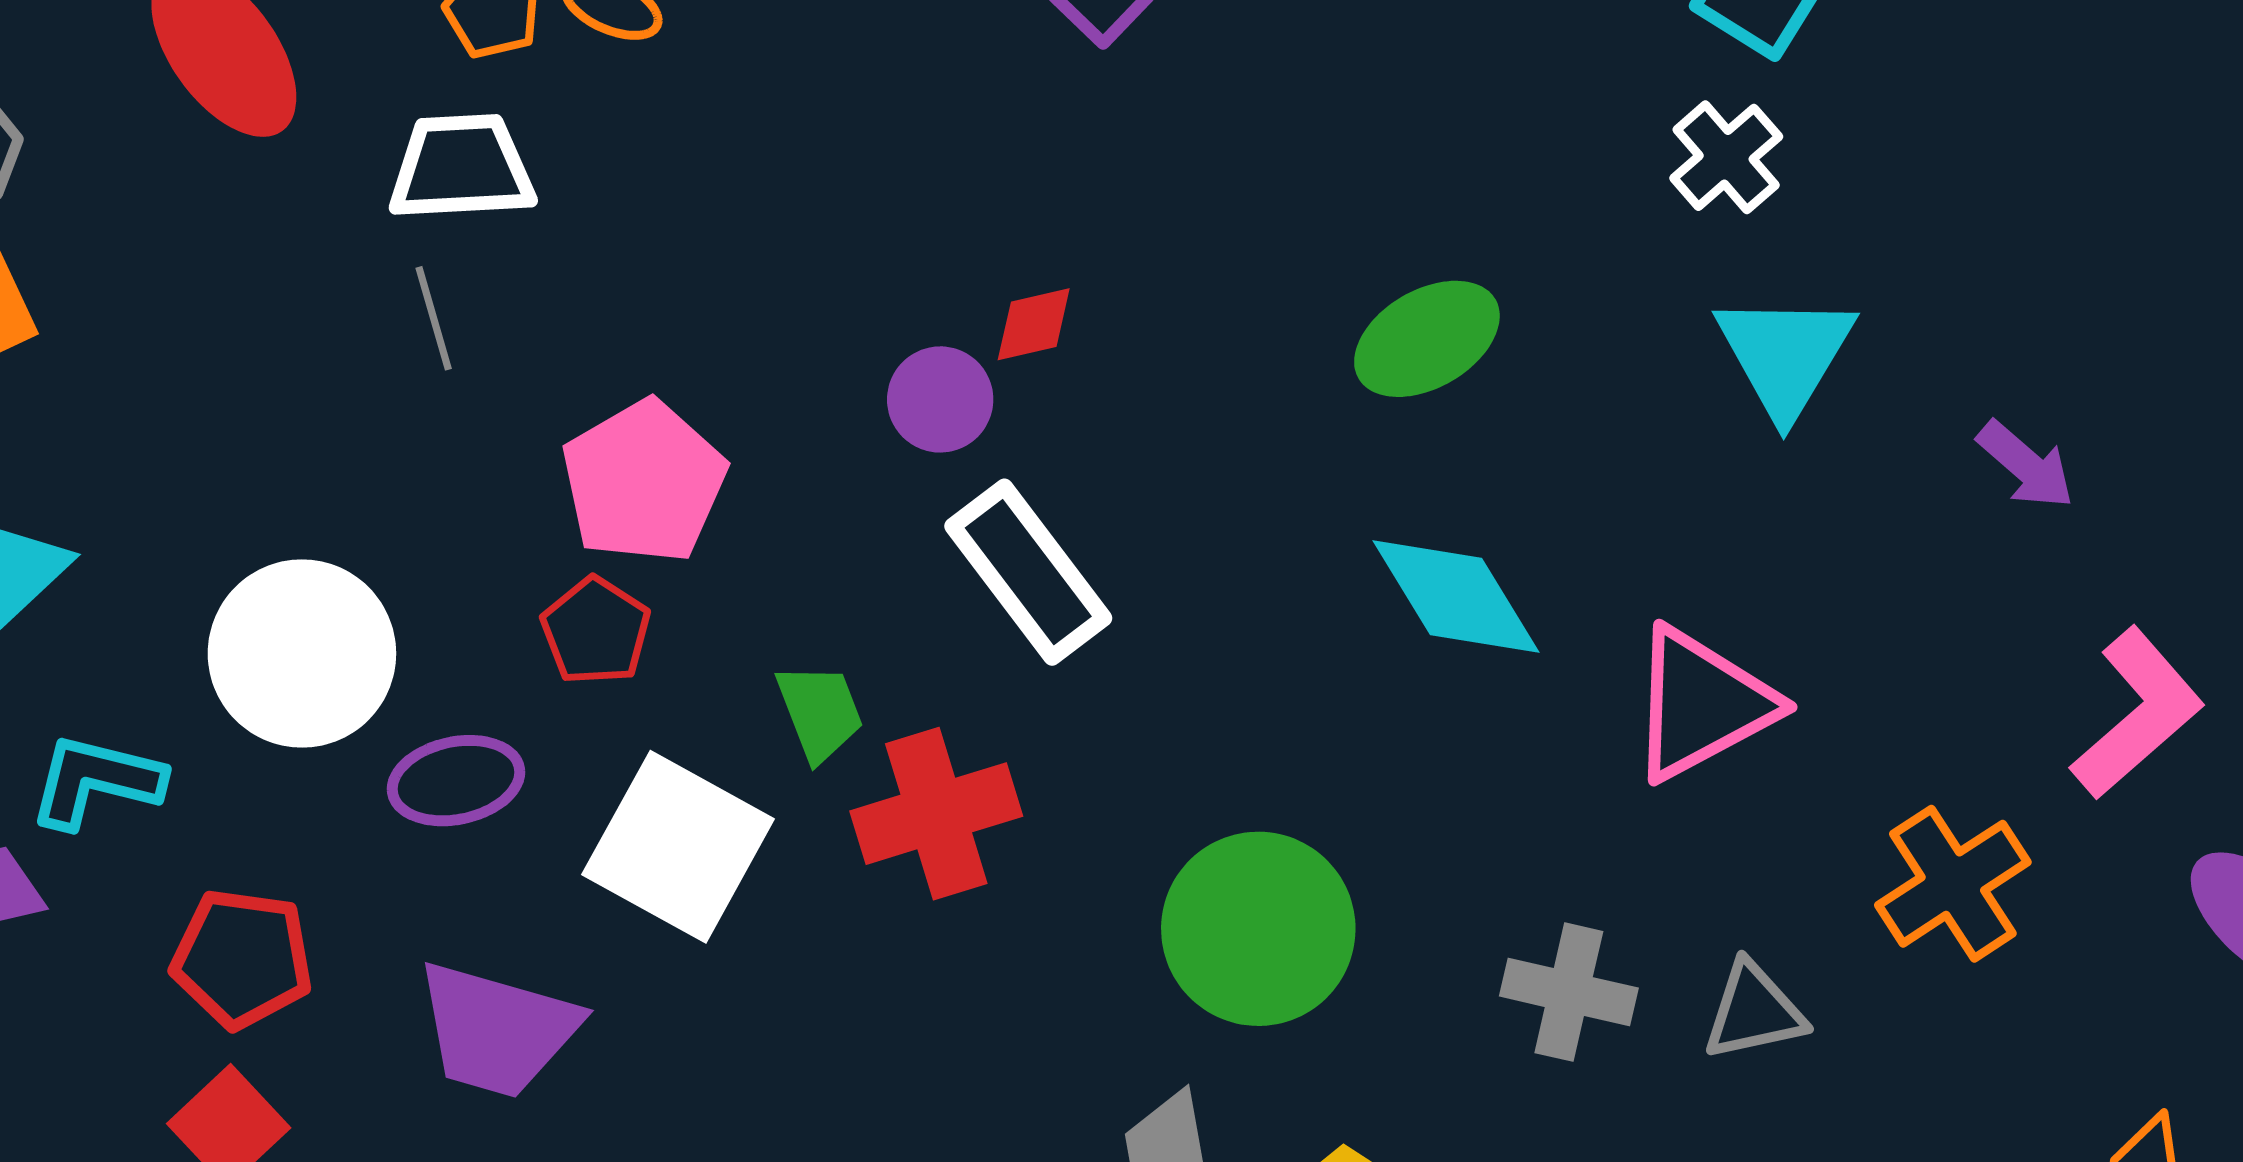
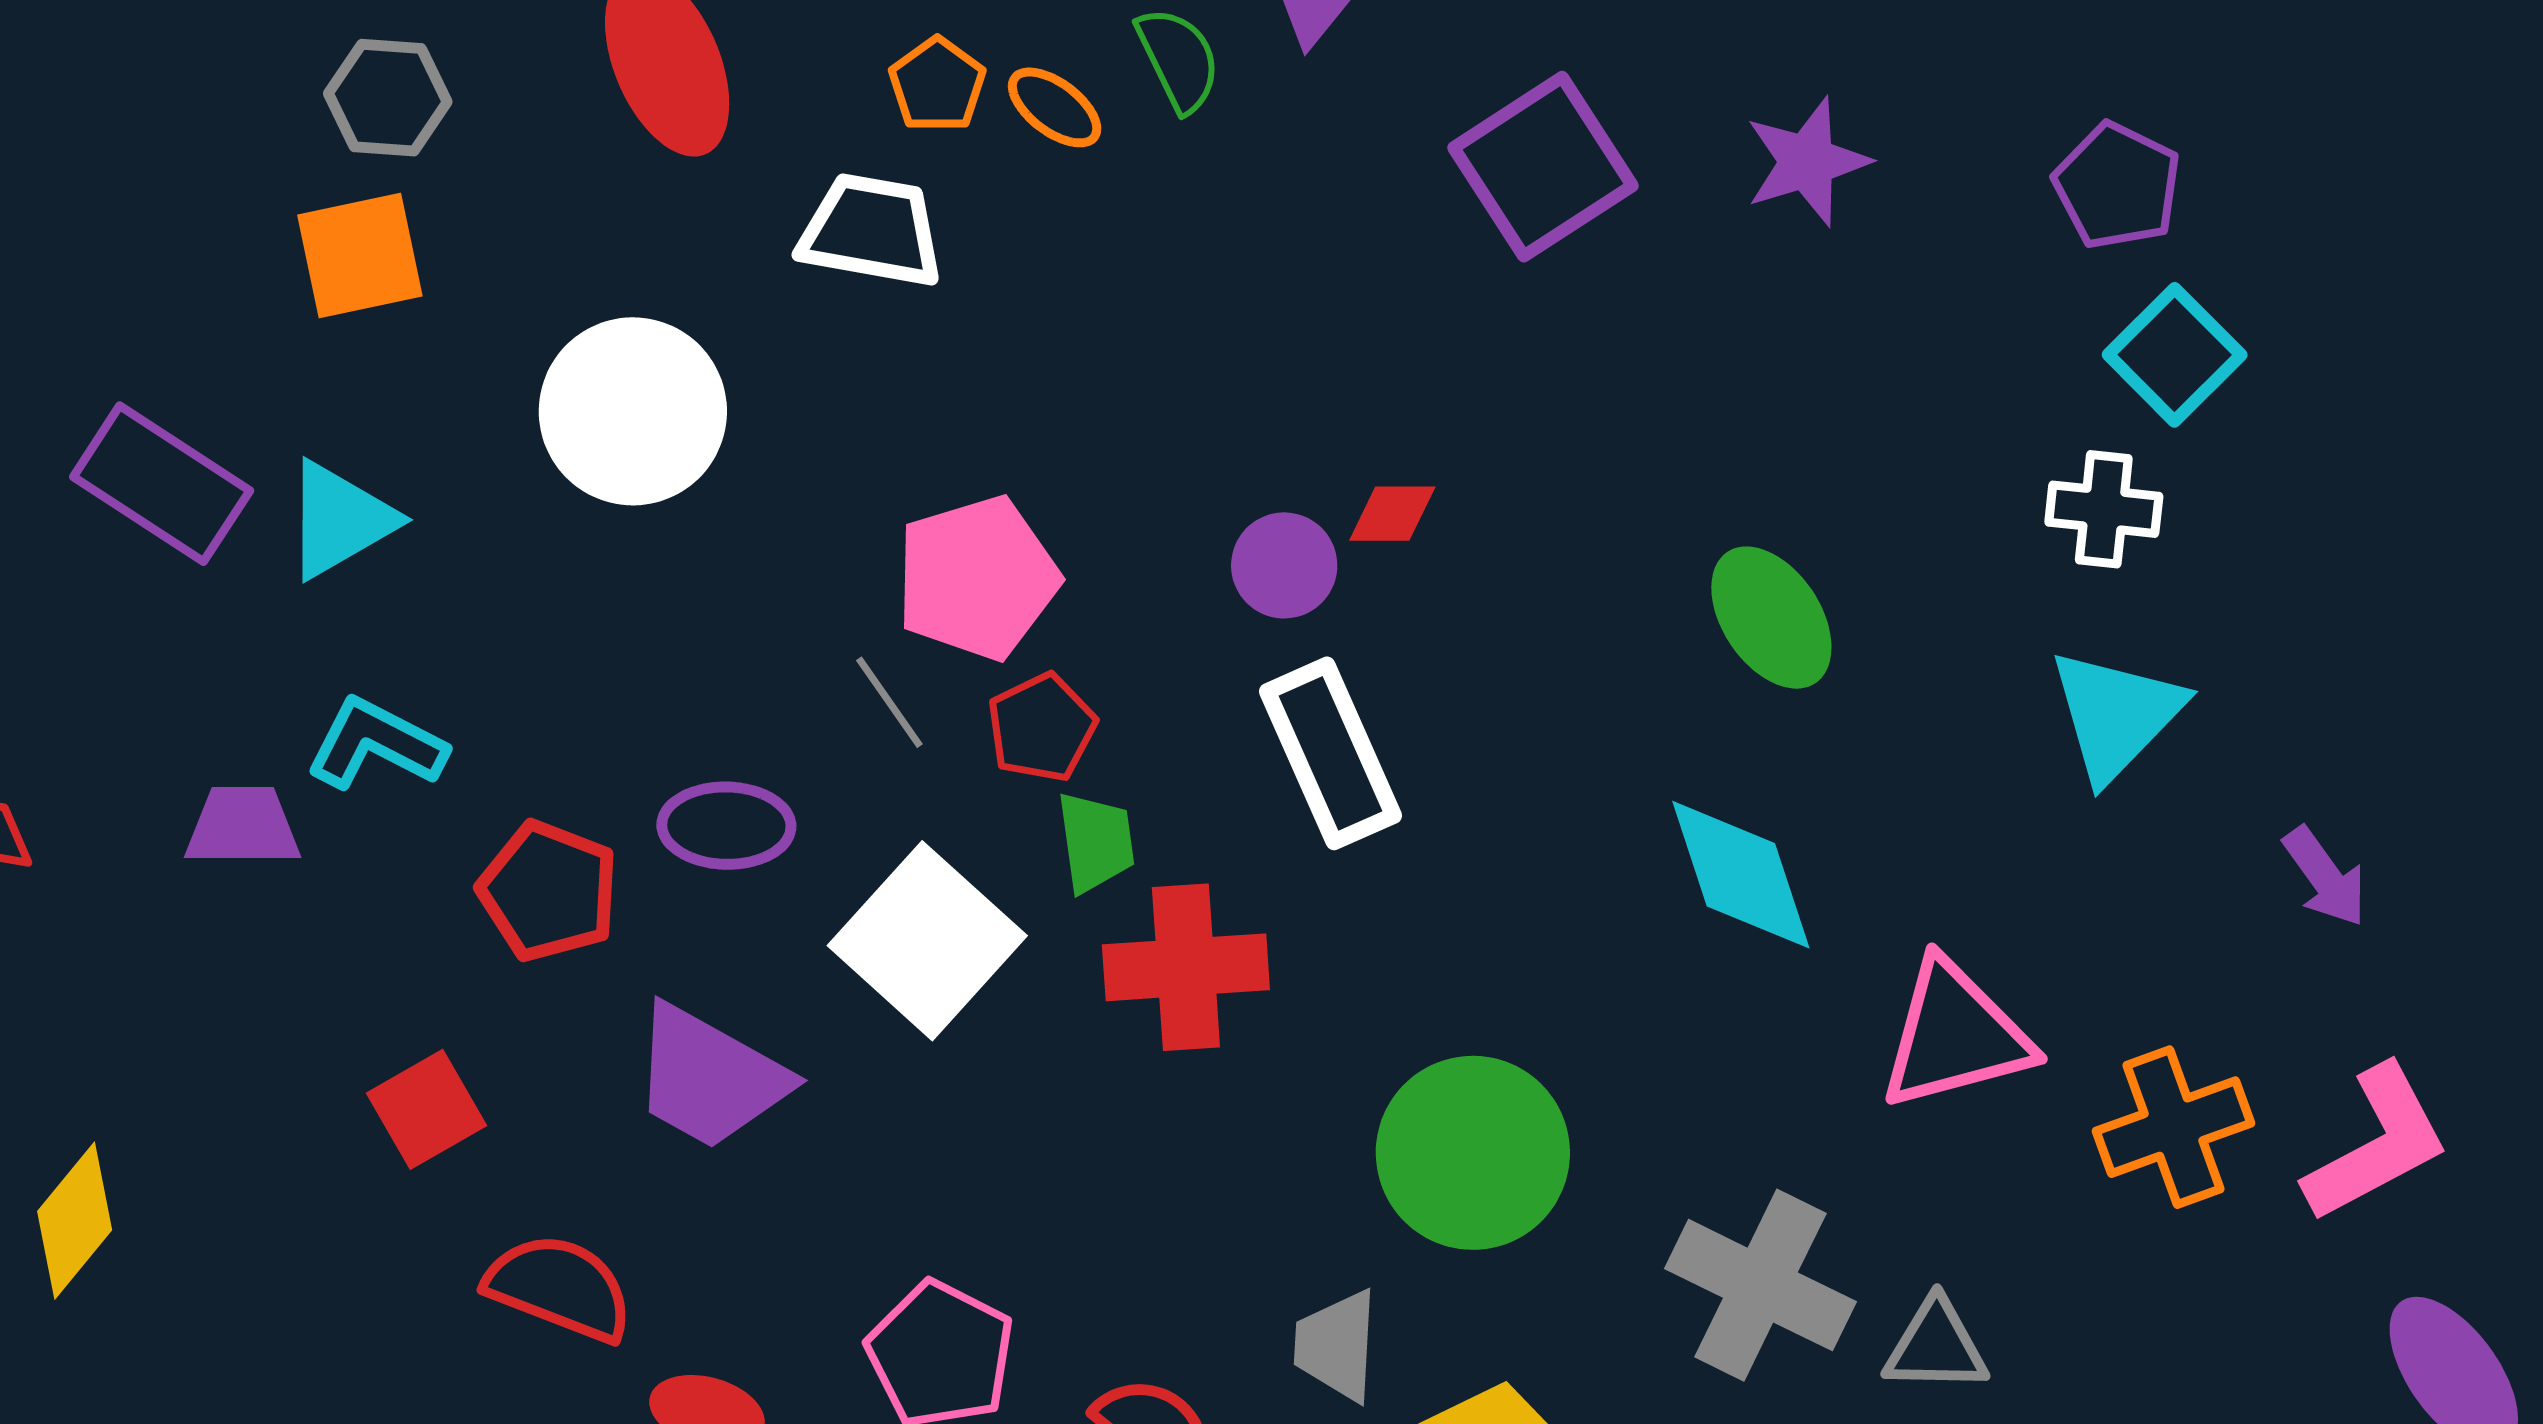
white cross: (1726, 157) -> (2104, 509), turned 34
gray line: (434, 318) -> (889, 702), moved, turned -32
green ellipse: (1427, 339) -> (1771, 618), turned 73
red pentagon: (596, 631) -> (1042, 728), moved
white circle: (302, 654) -> (633, 411), moved
orange cross: (1953, 884) -> (2174, 1127), moved
red pentagon: (242, 959) -> (548, 891), moved
gray cross: (1569, 992) -> (1760, 1285), size x1.4

